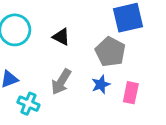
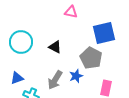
blue star: (101, 85) -> (76, 76), moved

